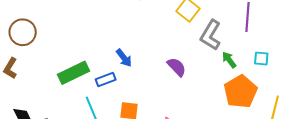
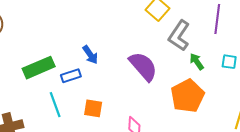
purple semicircle: (177, 67) -> (143, 66), size x1.5
orange pentagon: (240, 92) -> (188, 96), moved

